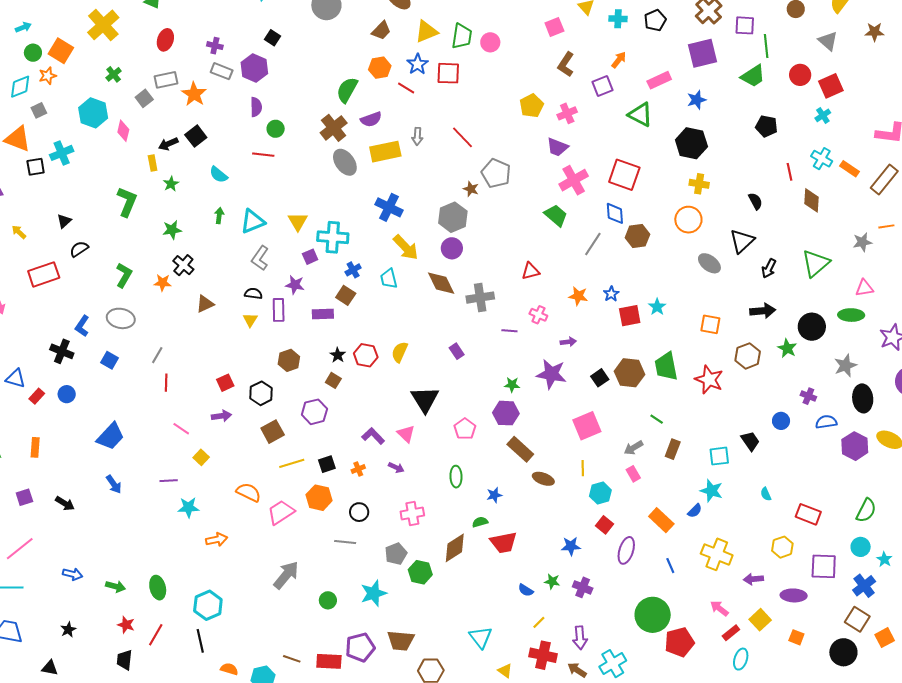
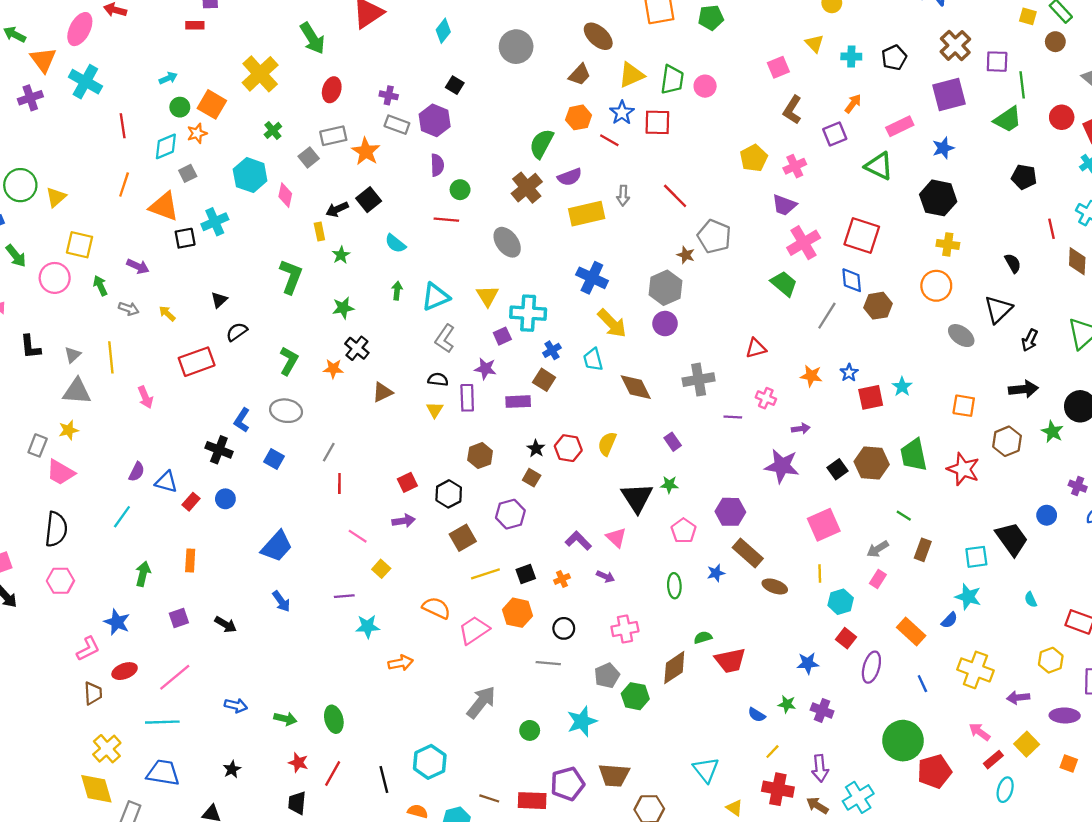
gray ellipse: (345, 162) -> (507, 242), moved
brown diamond: (441, 283) -> (636, 387), moved
green star: (512, 385) -> (669, 485), moved
black trapezoid: (750, 441) -> (1012, 539), size x1.5
pink rectangle: (633, 474) -> (878, 579), turned 63
blue star: (494, 495) -> (716, 573), moved
cyan hexagon: (208, 605) -> (430, 762), moved

